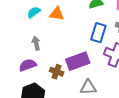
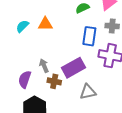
gray arrow: (36, 43) -> (44, 66), moved
purple semicircle: (28, 65) -> (25, 79), turned -42

